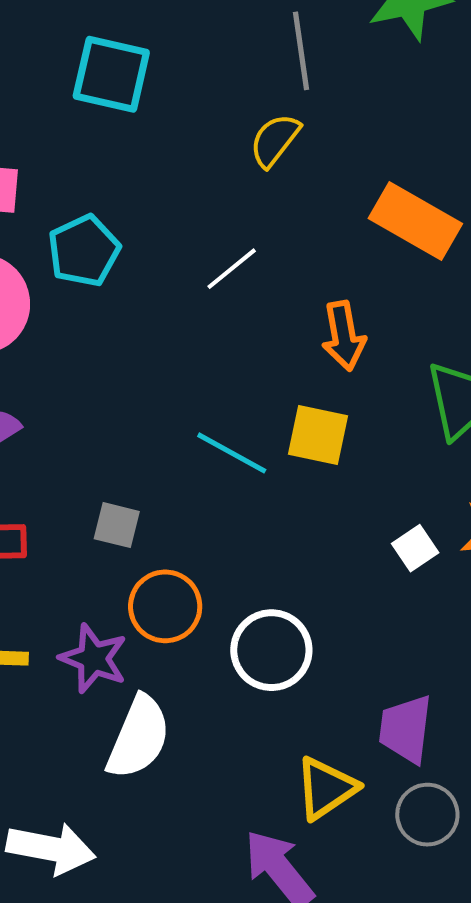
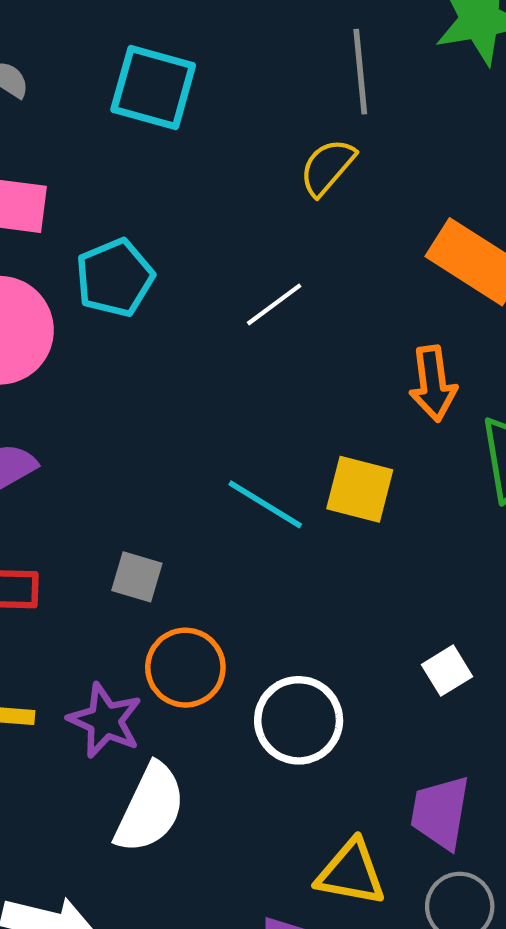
orange arrow: (344, 336) -> (433, 384), moved
white square: (415, 548) -> (447, 671), moved
yellow triangle: (326, 788) -> (351, 873), turned 42

